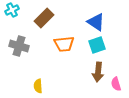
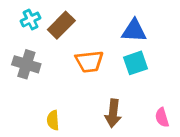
cyan cross: (12, 10) -> (31, 20), moved
blue triangle: (96, 22) -> (134, 31), turned -30
brown arrow: (98, 72) -> (113, 113), moved

